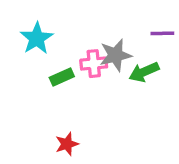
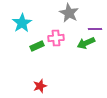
purple line: (162, 33) -> (95, 29), moved
gray star: (115, 55) -> (69, 13), moved, turned -30

